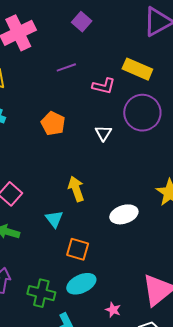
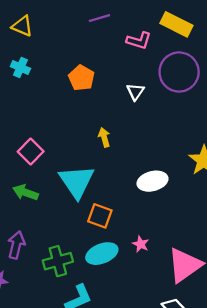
yellow arrow: (76, 189) -> (104, 137), moved, size x0.7
cyan triangle: (54, 219) -> (77, 182), size x1.8
green cross: (41, 293) -> (58, 261), turned -32
pink star: (113, 310) -> (141, 244), moved

